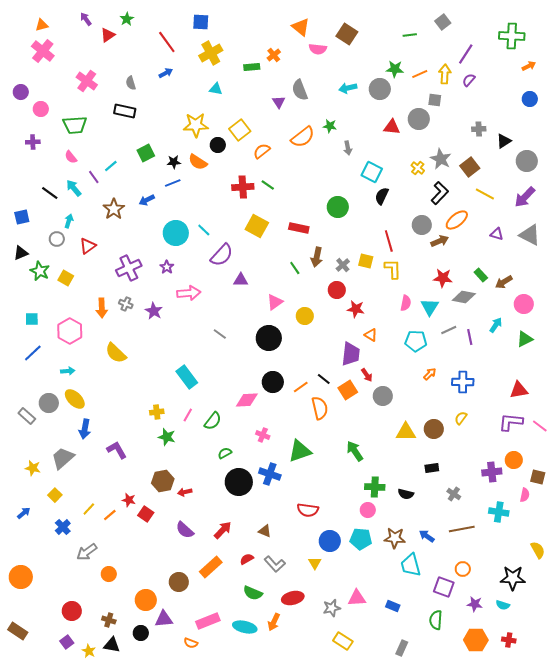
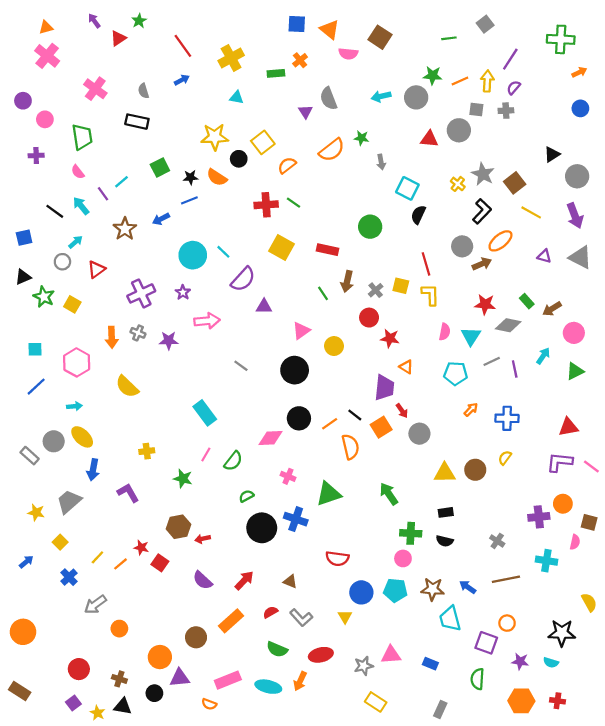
blue square: (201, 22) -> (297, 24), moved
green trapezoid: (75, 125) -> (82, 137), turned -95
gray cross: (479, 129) -> (506, 111), moved
purple arrow: (525, 197) -> (575, 216), turned -65
cyan arrow: (69, 221) -> (76, 242), turned 32
purple star: (154, 311) -> (169, 341), turned -30
yellow cross: (157, 412) -> (147, 451), moved
black rectangle: (432, 468) -> (446, 512), moved

